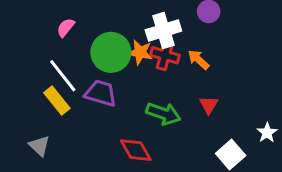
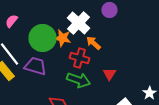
white cross: (163, 30) -> (78, 23), turned -30
red cross: (165, 55) -> (80, 58), moved
orange arrow: (198, 60) -> (94, 43), moved

